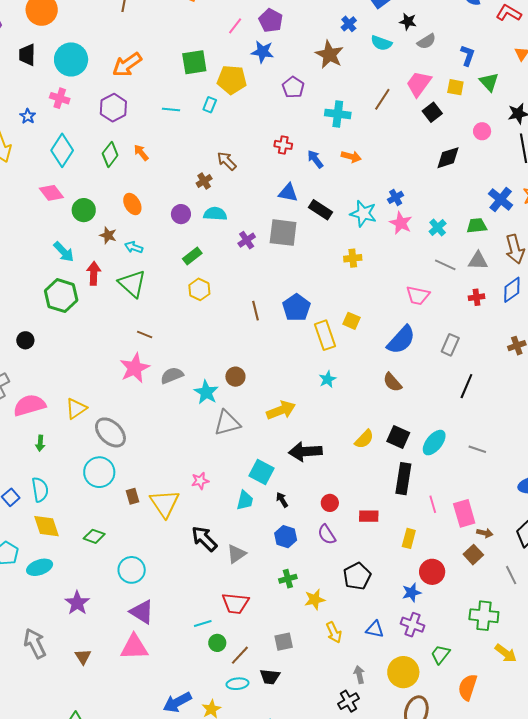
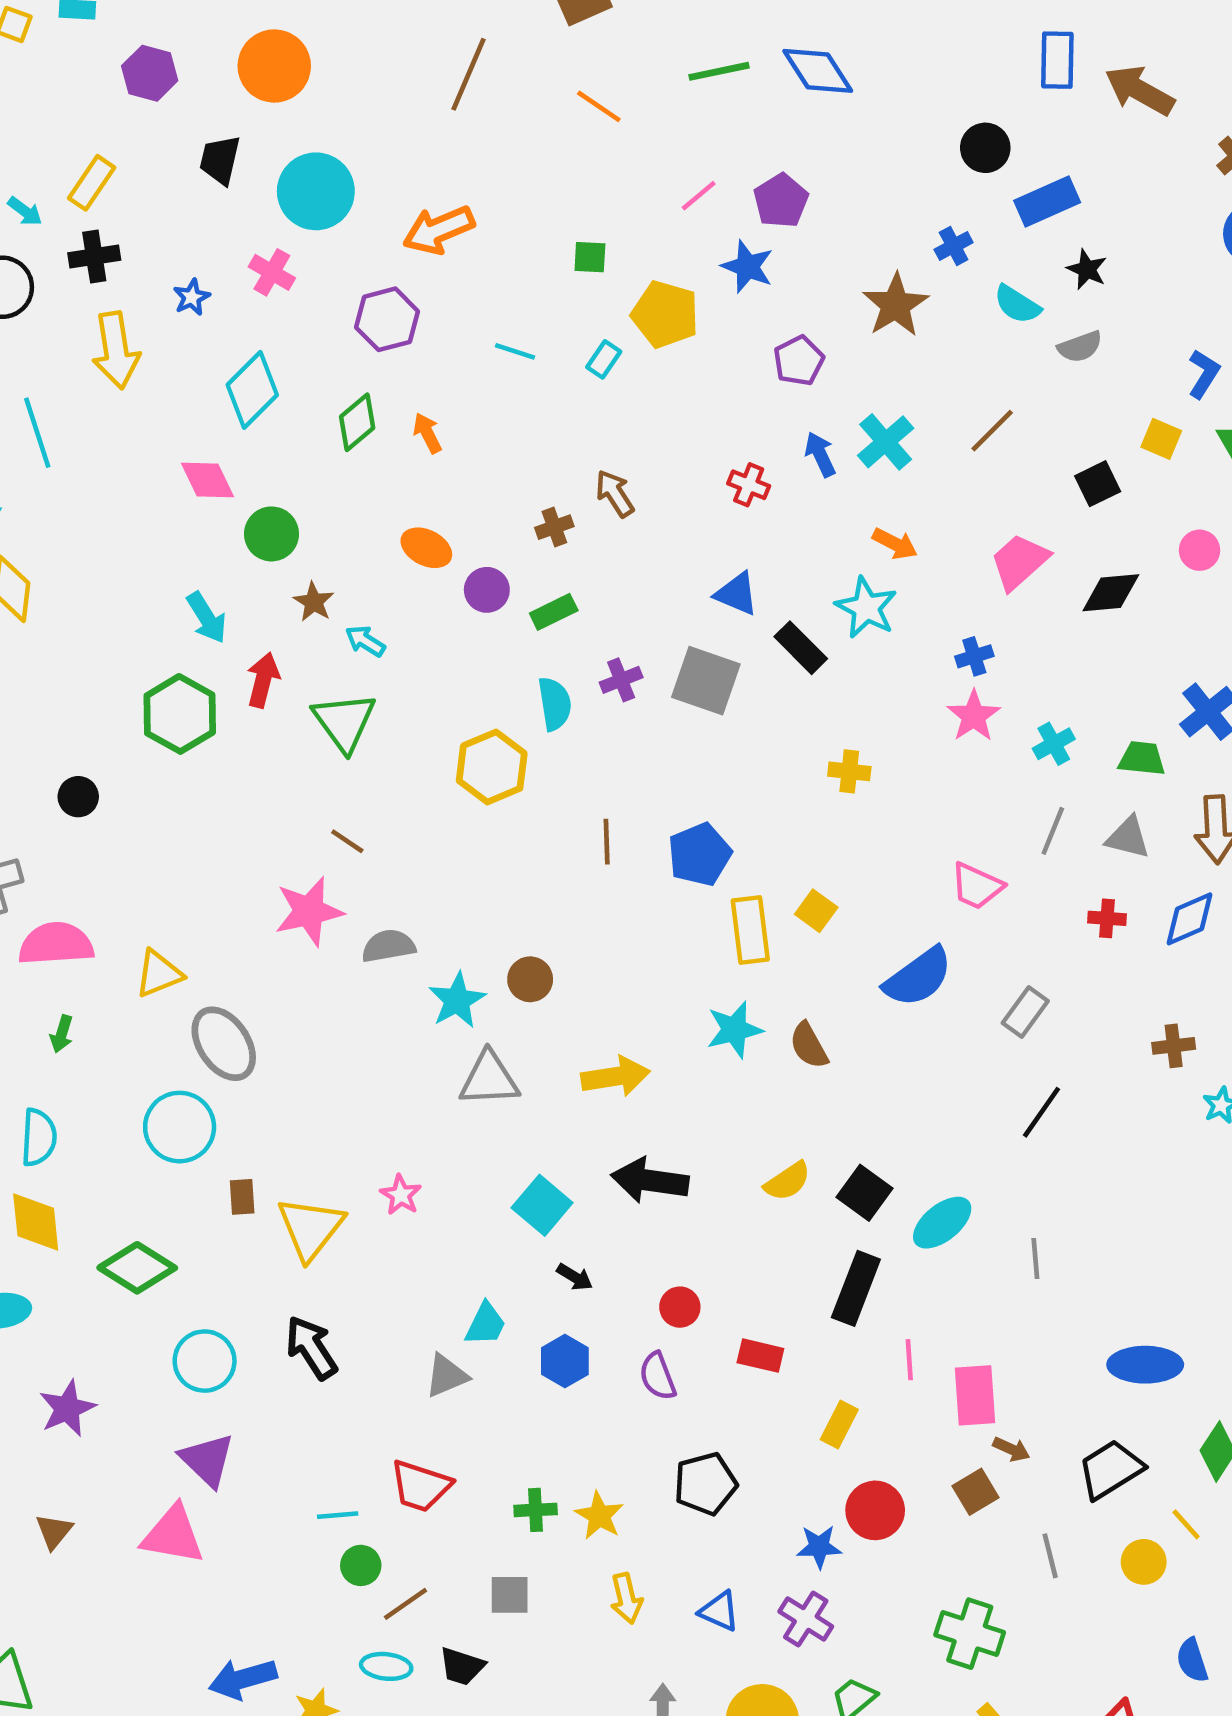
gray semicircle: (427, 41) -> (1080, 347), moved
green square: (194, 62) -> (590, 257), size x0.6
pink trapezoid: (419, 84) -> (1019, 562), moved
cyan cross: (338, 114) -> (886, 442), turned 30
blue arrow: (315, 159) -> (820, 454), moved
orange ellipse: (132, 204) -> (426, 548), moved, turned -45
cyan semicircle: (215, 214) -> (555, 704), moved, turned 65
cyan star: (363, 214) -> (866, 608), moved
green rectangle: (192, 256) -> (554, 612), moved
gray line: (445, 265) -> (1053, 831), turned 75
yellow hexagon: (199, 289) -> (492, 767), size x1.4
cyan star: (328, 379) -> (734, 1030), size x1.4
brown semicircle: (392, 382) -> (809, 1045), moved
gray line: (477, 449) -> (1035, 1258), turned 54
pink star: (200, 481) -> (401, 1195), turned 30
cyan trapezoid: (245, 500) -> (486, 1324), moved
black arrow: (282, 500) -> (575, 1277), turned 140
green diamond: (94, 536) -> (137, 1268), size x1.5
black arrow: (204, 539) -> (311, 1348), moved
green cross: (288, 579) -> (536, 1510), moved
yellow star: (315, 600) -> (599, 1516), turned 30

